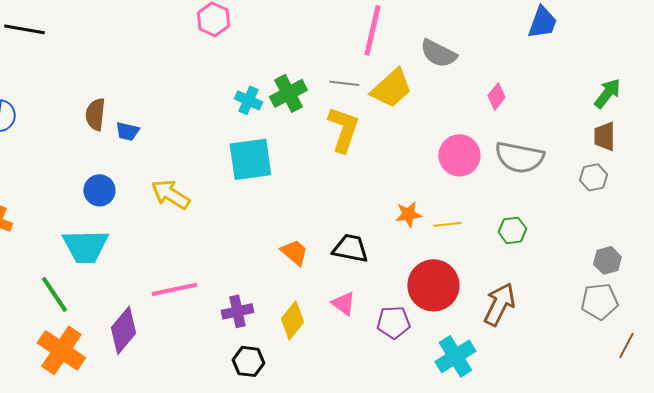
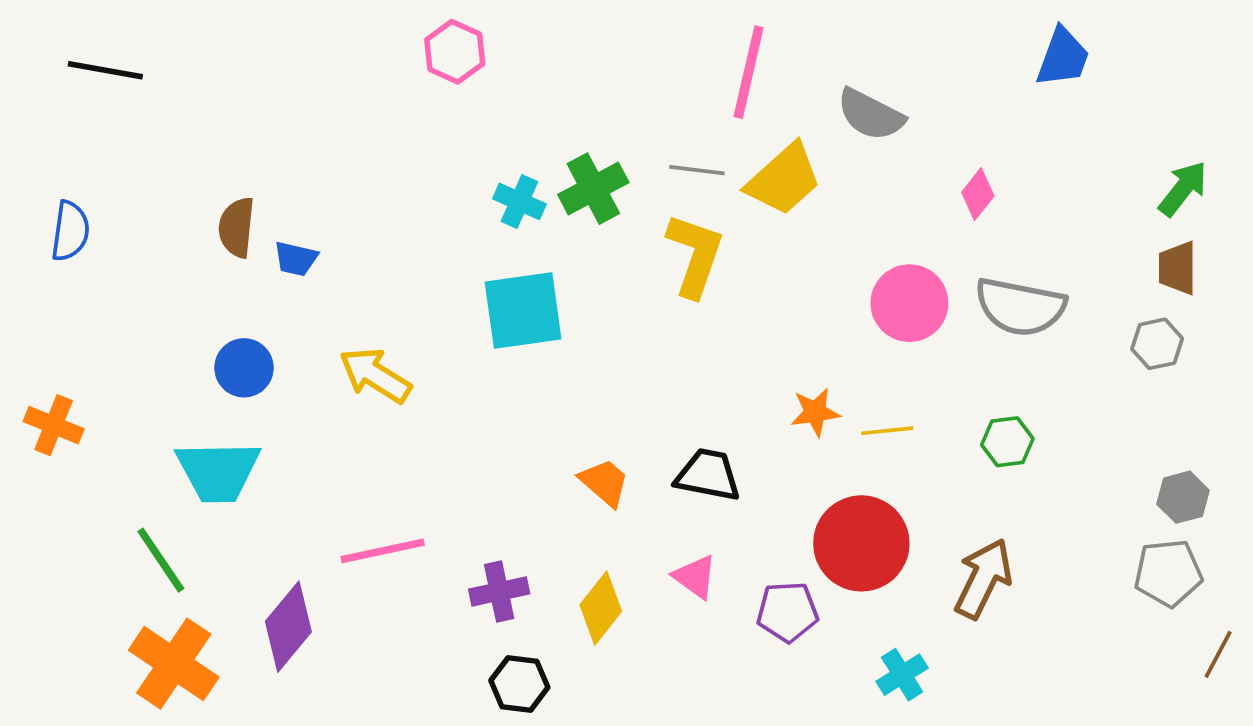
cyan cross: (455, 356) -> (902, 675), size x0.7

